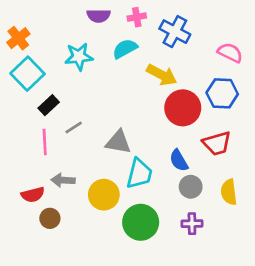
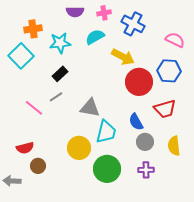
orange cross: (18, 38) -> (33, 29), moved, turned 30
black rectangle: (49, 105) -> (60, 74), moved
pink line: (45, 142) -> (34, 108), turned -48
gray arrow: (63, 180) -> (12, 181), moved

